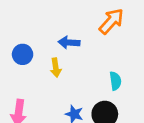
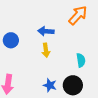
yellow arrow: (56, 68) -> (46, 50), moved

